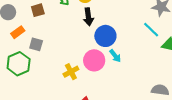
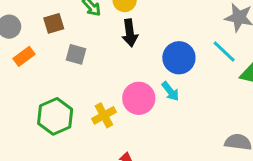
blue circle: (105, 36) -> (179, 58), moved
gray square: (36, 44) -> (76, 54), moved
green hexagon: (19, 64) -> (55, 116), moved

